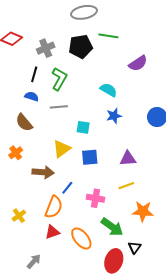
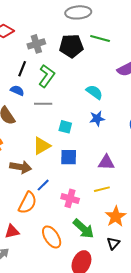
orange star: (143, 211) -> (116, 216), turned 30
red triangle: (52, 232) -> (12, 232), moved
black triangle: (135, 247) -> (113, 243), moved

